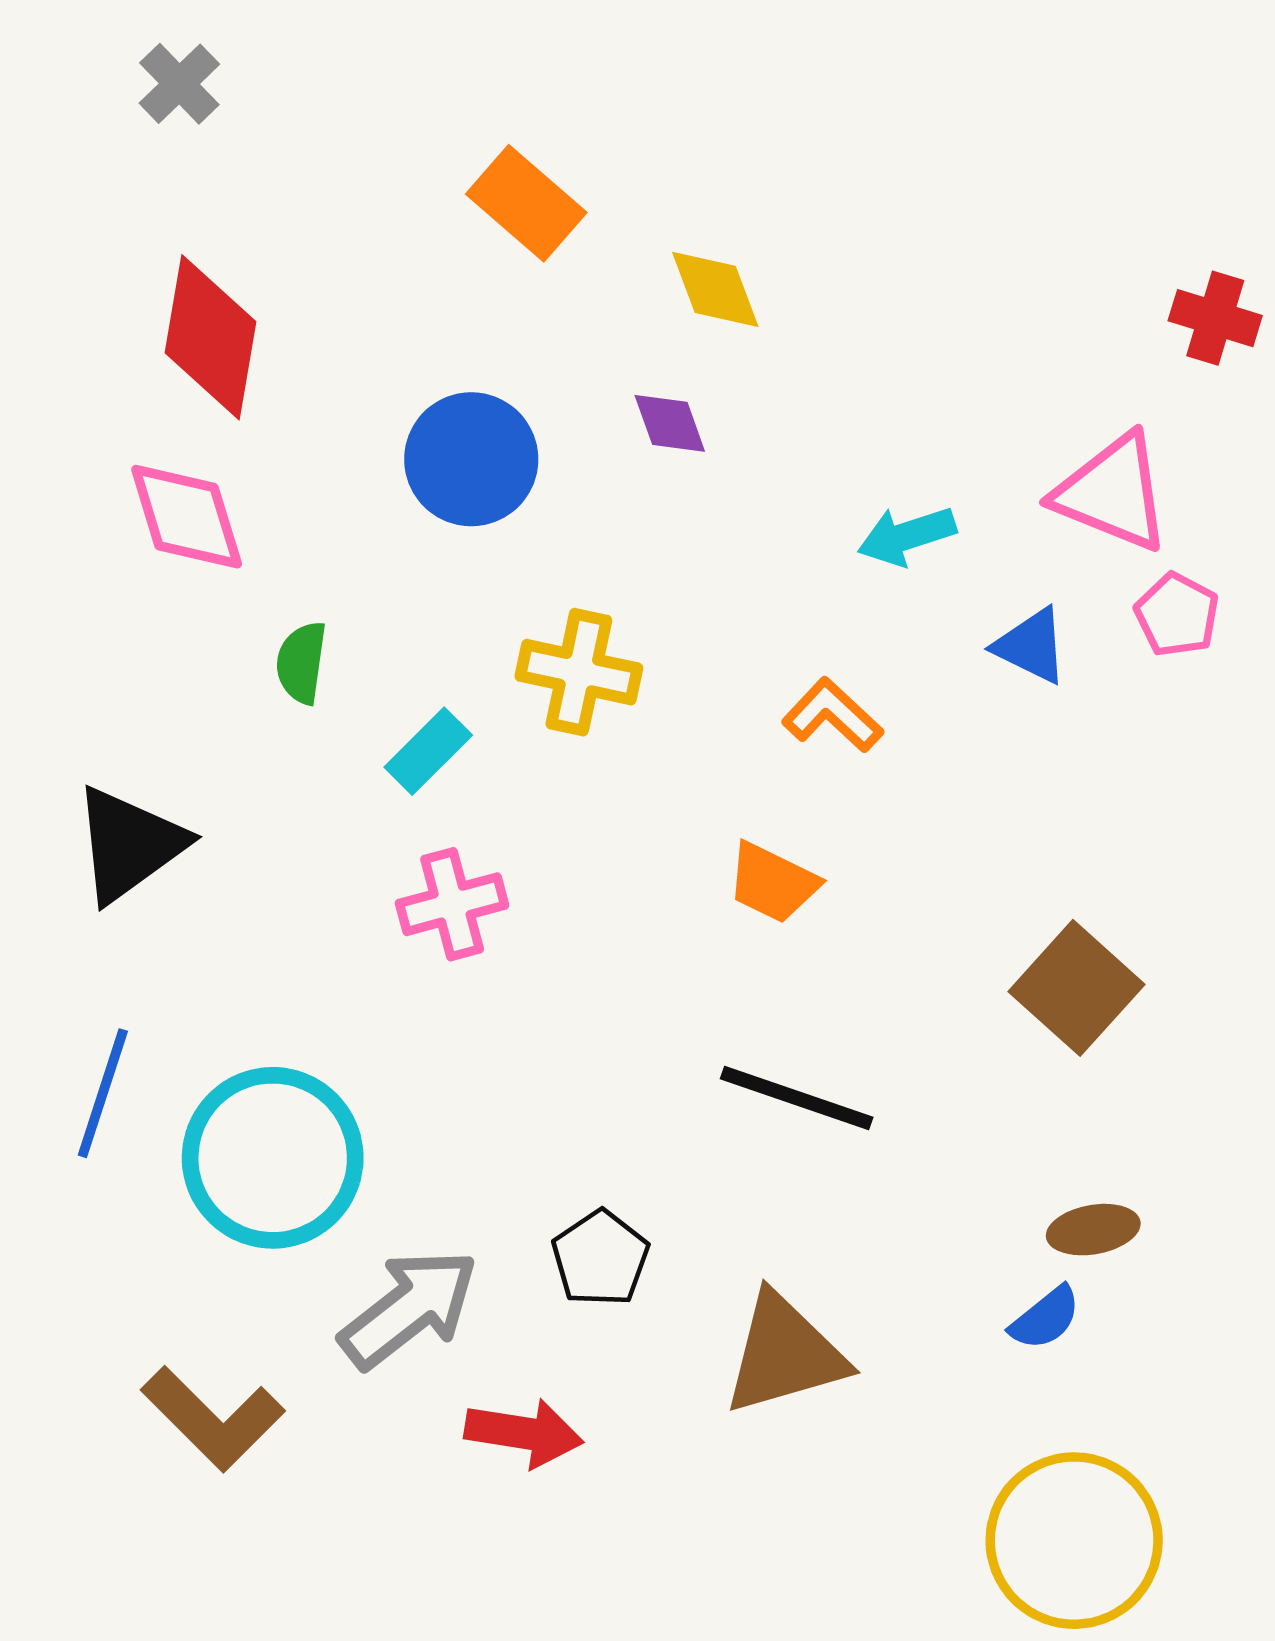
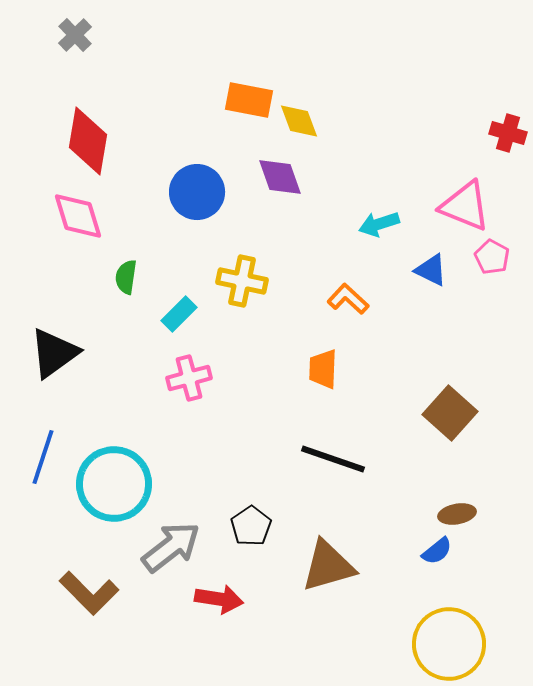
orange rectangle: (526, 203) -> (249, 100), moved, turned -30
purple diamond: (670, 423) -> (280, 177), size x1.4
orange trapezoid: (773, 883) -> (323, 369), turned 66

